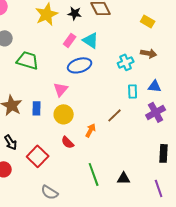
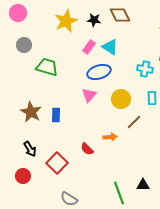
cyan cross: (126, 62) -> (145, 69), turned 35
pink triangle: (61, 89) -> (89, 95), moved
yellow circle: (64, 114) -> (121, 99), moved
orange arrow: (91, 130) -> (110, 137), turned 56
green line: (94, 174) -> (119, 193), moved

